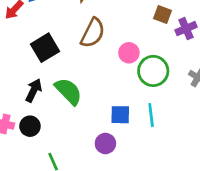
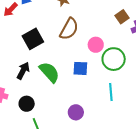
brown square: (162, 15) -> (122, 17), turned 32
blue square: (120, 115) -> (80, 68), moved
black circle: (30, 126) -> (27, 104), moved

